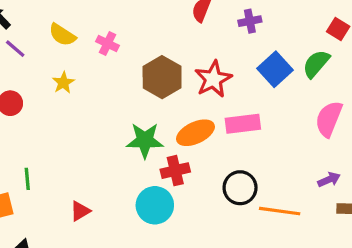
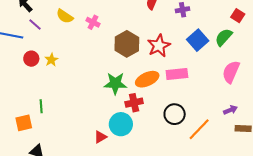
yellow star: (63, 83) -> (51, 60), moved
red triangle: (80, 211) -> (100, 137), moved
orange line: (280, 211) -> (199, 129), turned -55

